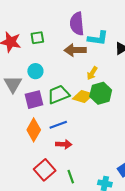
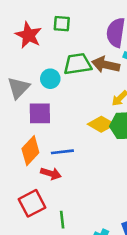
green square: (37, 38) -> (62, 24), moved
green trapezoid: (59, 94) -> (78, 64), moved
red arrow: (64, 144) -> (51, 173), moved

